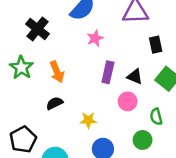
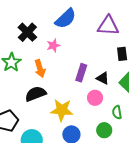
pink star: (95, 38) -> (53, 45), moved
black semicircle: (55, 103) -> (36, 94), size x1.5
yellow star: (88, 120) -> (62, 110), size x1.6

